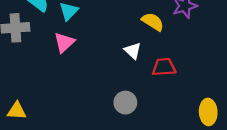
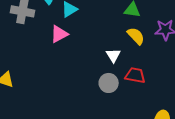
gray circle: (125, 103) -> (109, 83), moved

